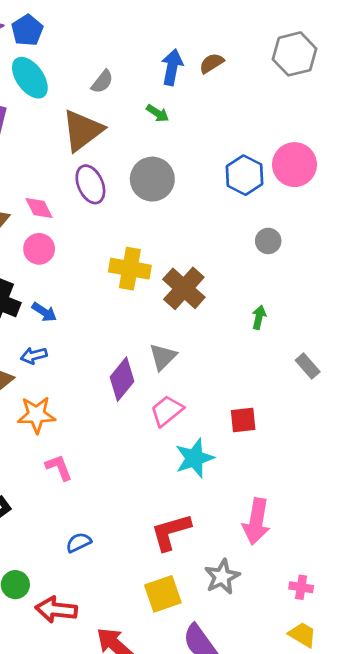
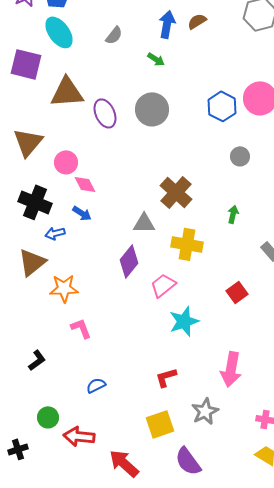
brown triangle: (83, 130) -> (67, 92), moved, turned 33
pink diamond: (39, 208) -> (85, 184), moved
yellow cross: (130, 269) -> (187, 244), moved
blue arrow: (44, 312) -> (82, 213), moved
blue arrow: (34, 356) -> (55, 233), moved
gray triangle: (163, 357) -> (144, 223), moved, turned 45
red square: (243, 420) -> (237, 292), moved, turned -30
red L-shape: (171, 532) -> (166, 377), size x0.7

